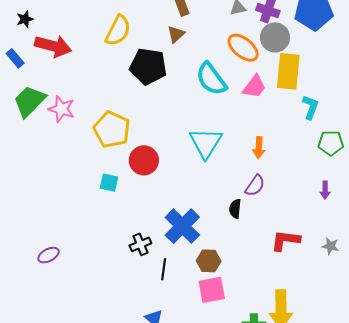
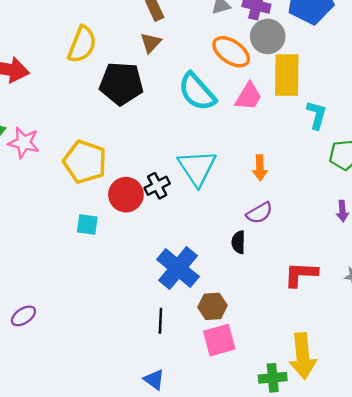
purple semicircle: (255, 186) -> (259, 213), turned 30
black cross: (140, 244) -> (157, 186), moved

